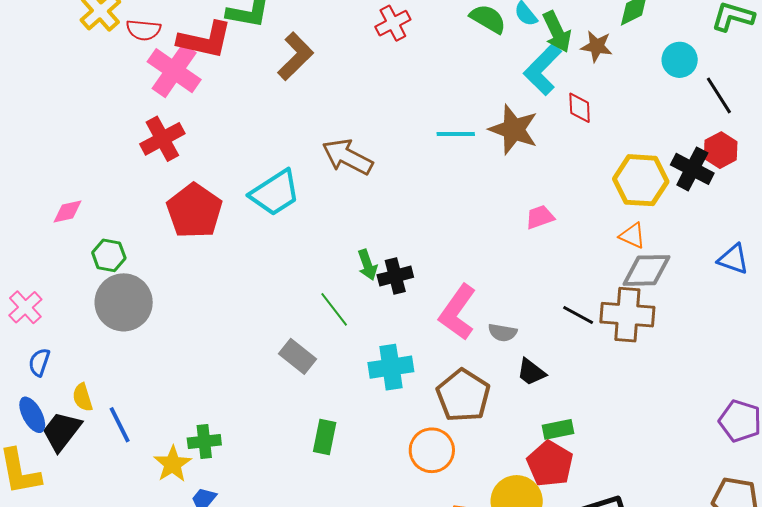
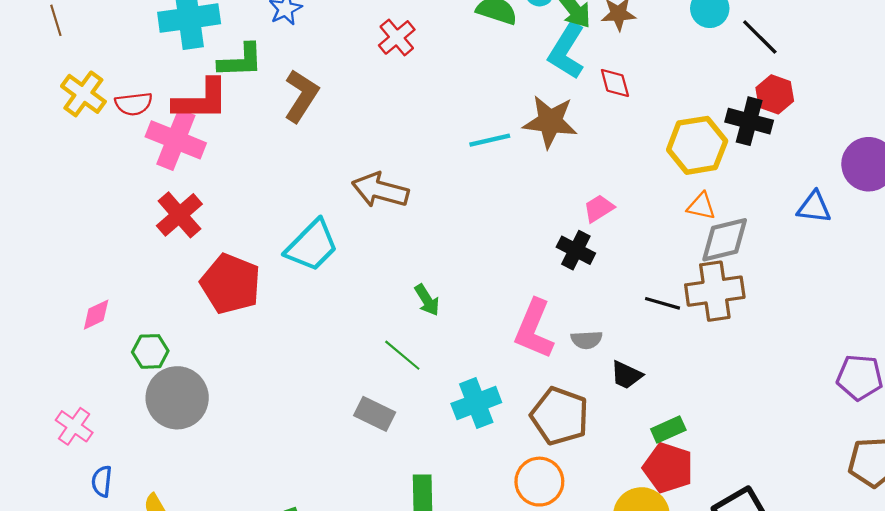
black cross: (395, 276) -> (576, 250), moved, turned -36

